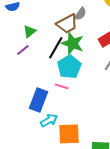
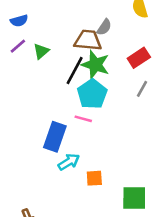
brown trapezoid: (67, 24) -> (88, 40), turned -145
purple line: (23, 50) -> (18, 46), moved
orange square: (69, 134) -> (94, 178), size x0.6

